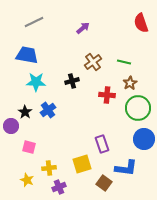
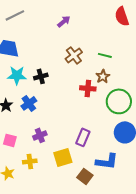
black cross: (72, 81) -> (41, 76), moved
brown star: (130, 83) -> (103, 76), moved
purple rectangle: (102, 144) -> (83, 137), turned 42
purple cross: (59, 187) -> (40, 135), moved

